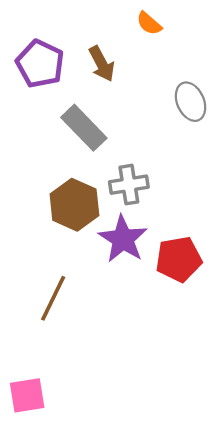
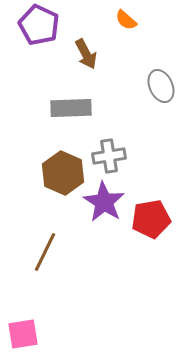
purple pentagon: (40, 64) -> (39, 25), moved
gray rectangle: (84, 128) -> (71, 108), turned -48

